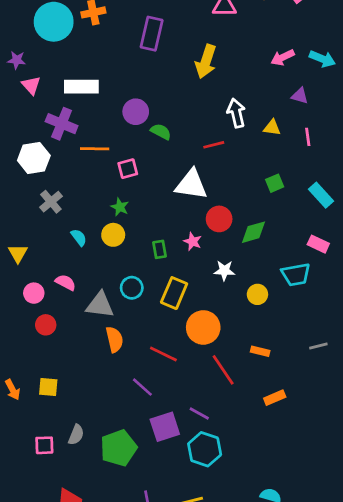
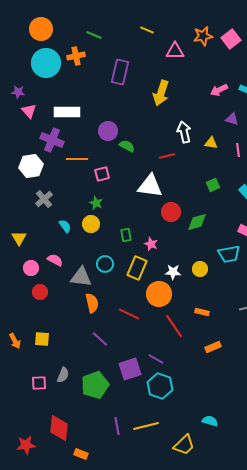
pink star: (193, 241) -> (151, 244), moved
white star: (224, 271) -> (173, 272), moved
purple line: (142, 387) -> (100, 339), moved

